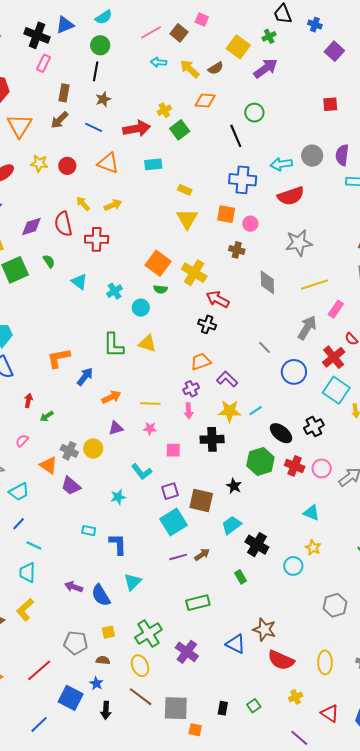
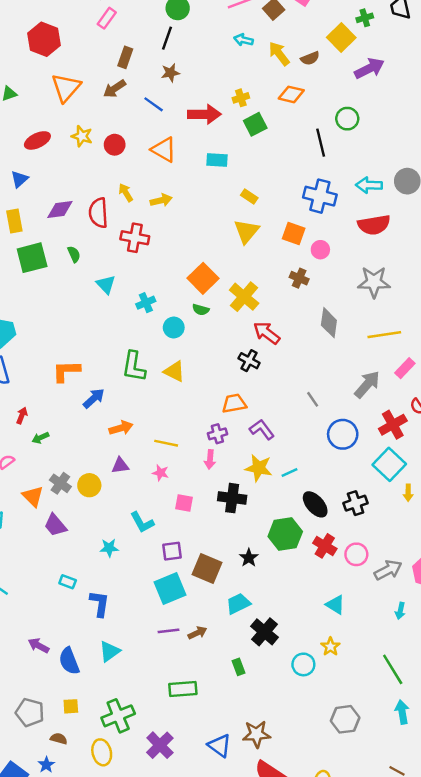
green cross: (269, 36) -> (365, 18), moved
brown star: (264, 629) -> (257, 734), turned -30

